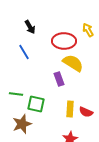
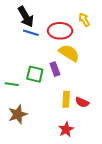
black arrow: (30, 27) -> (26, 17), size x1.5
blue line: (24, 52) -> (31, 33), moved, turned -42
green square: (36, 104) -> (35, 74), moved

